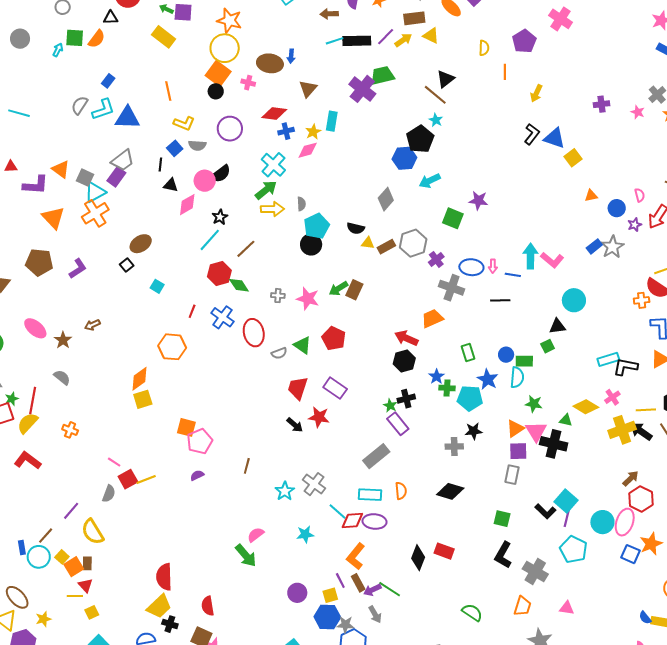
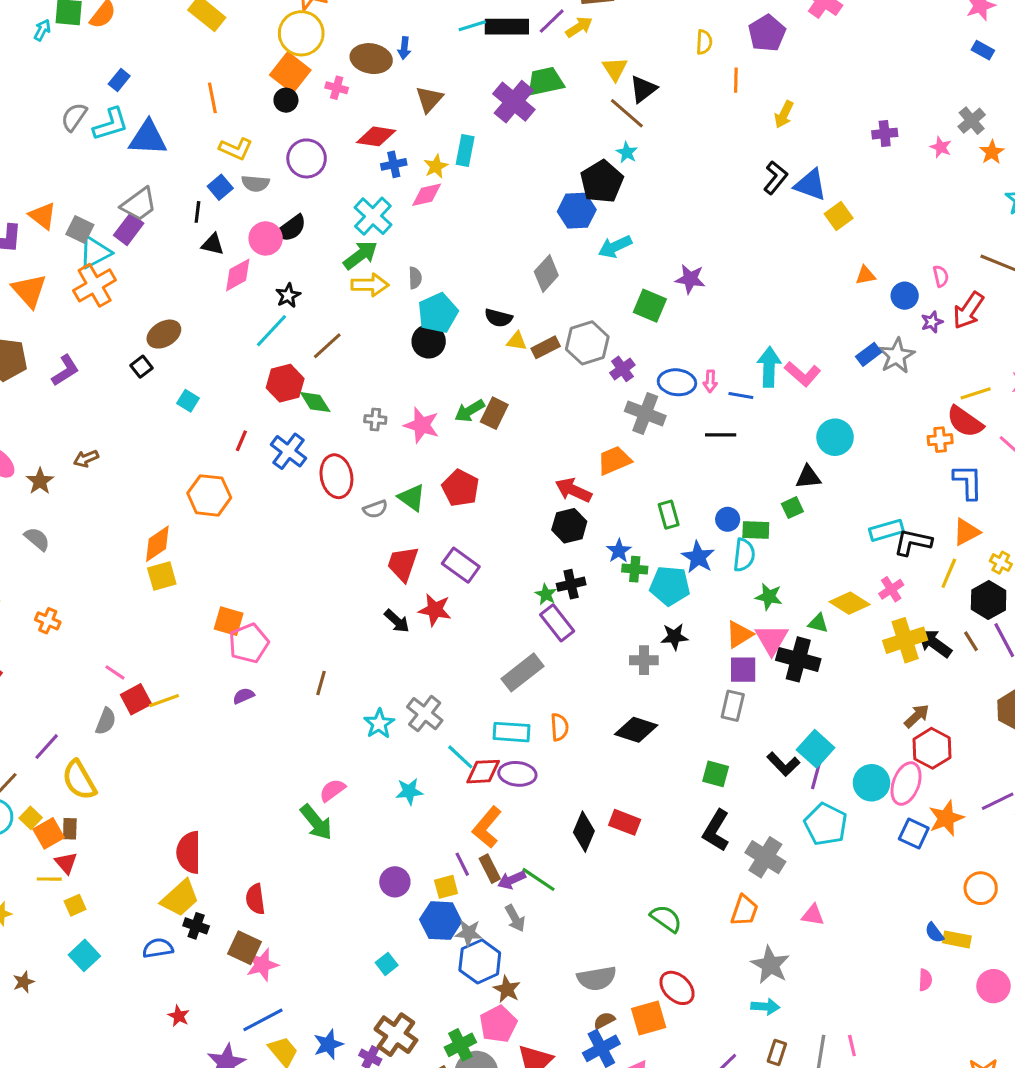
yellow triangle: (431, 36) -> (615, 69), moved, turned 30
yellow line: (646, 410) -> (949, 573), moved, turned -66

